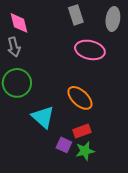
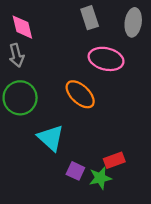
orange ellipse: (80, 98) -> (80, 94), moved
red rectangle: (82, 131) -> (114, 160), moved

